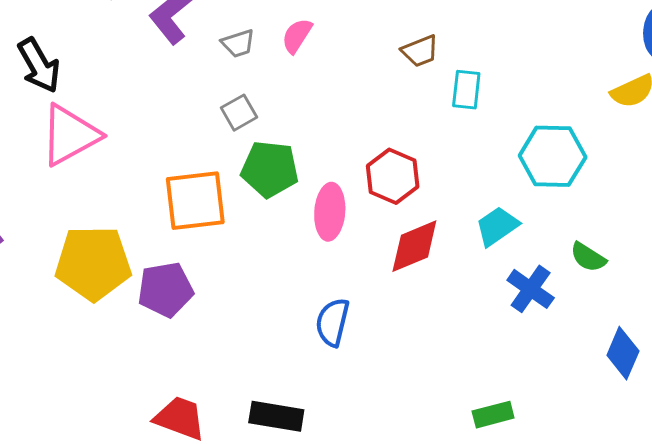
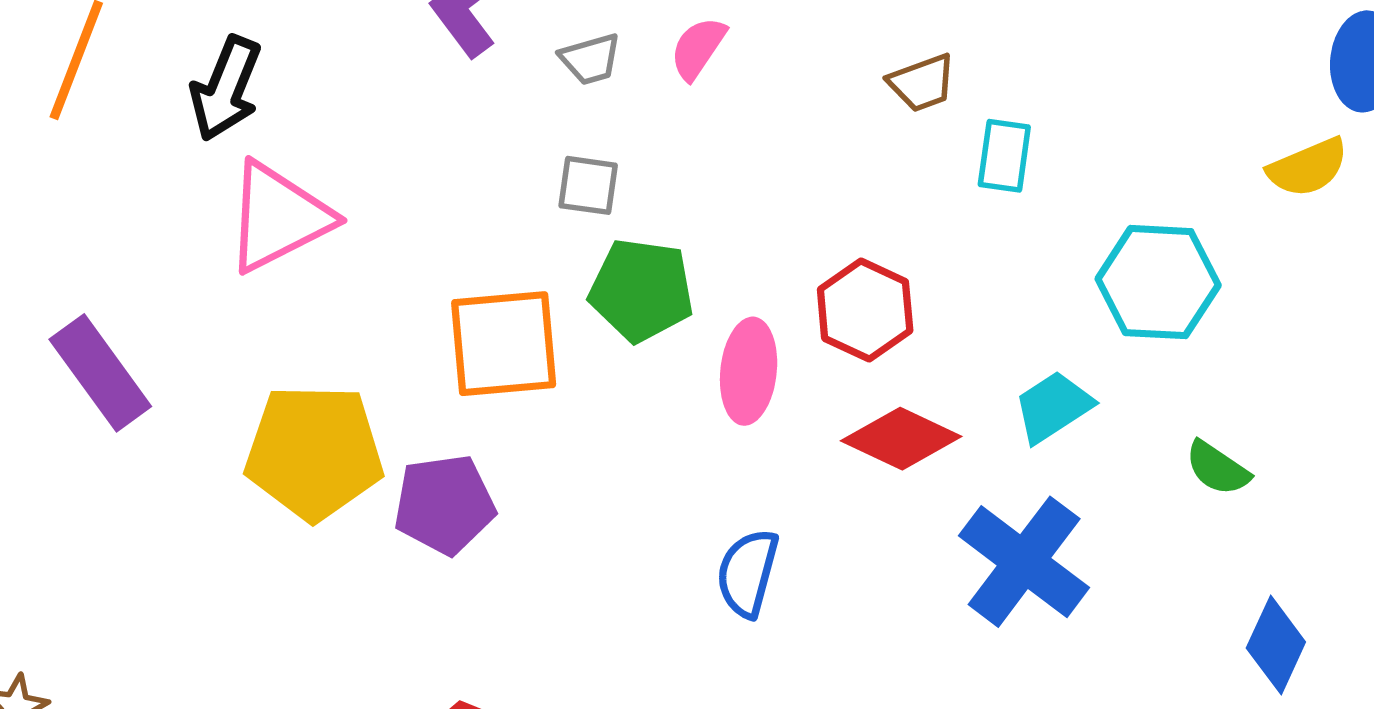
black arrow: (39, 65) -> (226, 89), turned 50
gray square: (239, 113) -> (588, 185), turned 36
red diamond: (414, 246) -> (901, 439), turned 46
blue cross: (531, 289) -> (1024, 562), moved, size x1.5

